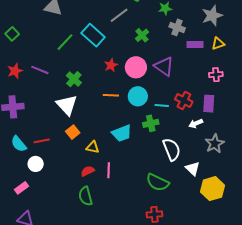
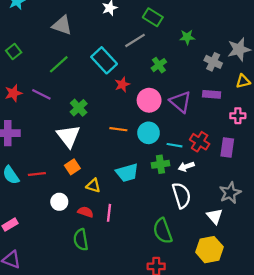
gray cross: (177, 27) -> (213, 62), moved
green line: (65, 42) -> (59, 64), moved
purple rectangle: (195, 45) -> (212, 94), moved
red star: (111, 65) -> (122, 84), moved
white arrow: (196, 124) -> (186, 166), moved
white circle: (36, 164) -> (59, 202), moved
white triangle: (193, 169) -> (215, 216), moved
red semicircle: (88, 171) -> (85, 212), turned 40
green semicircle: (158, 182) -> (163, 231), turned 40
yellow hexagon: (213, 189) -> (209, 250), moved

